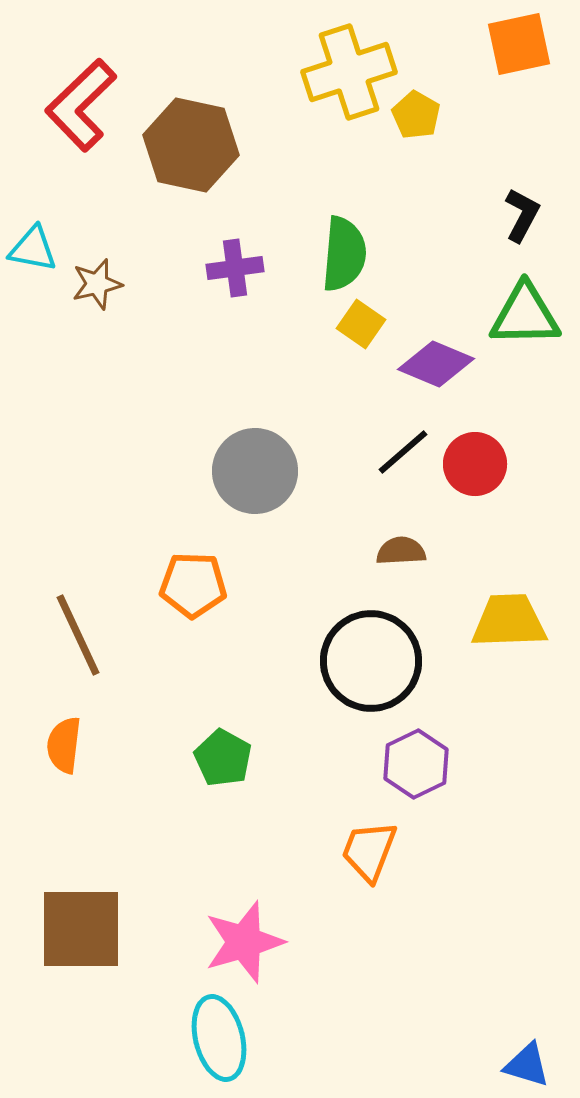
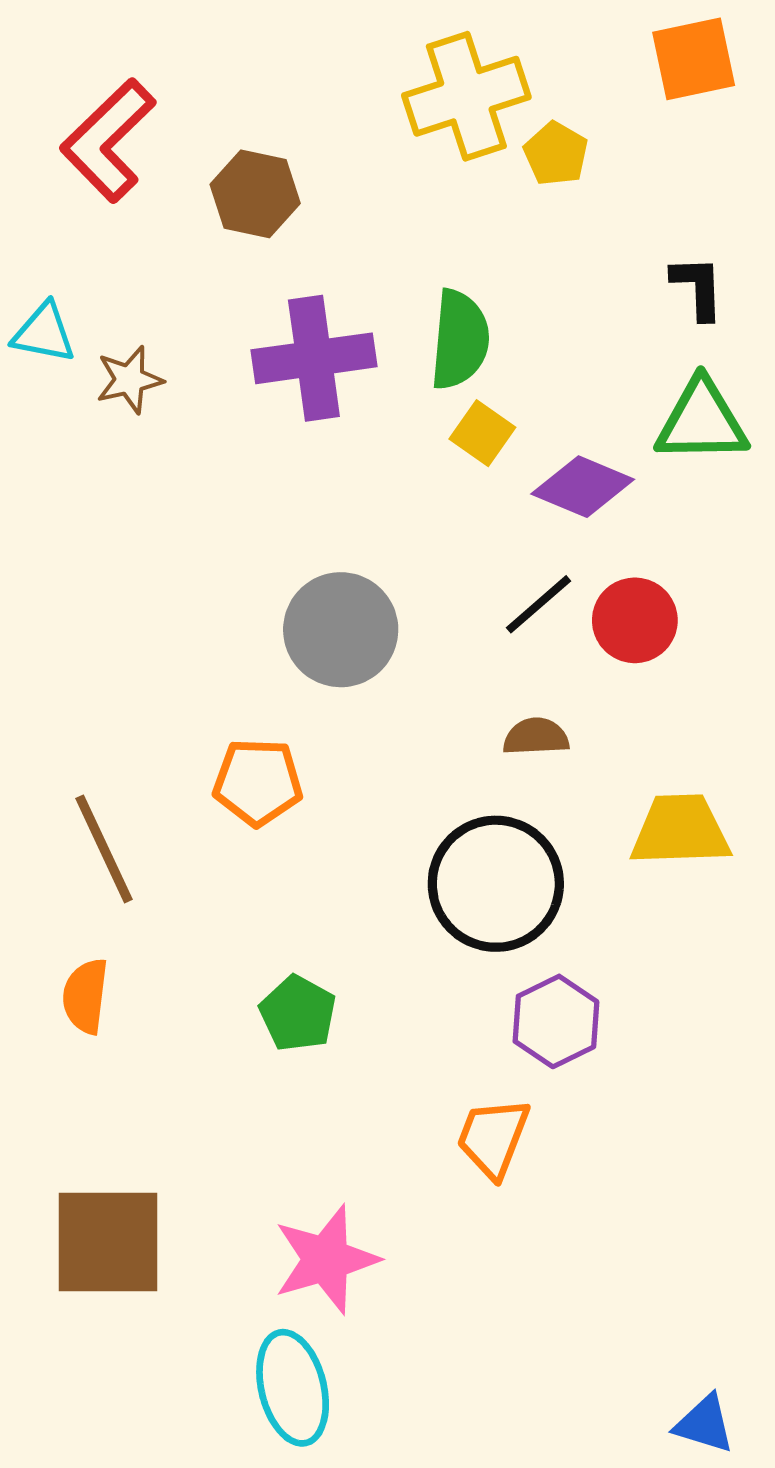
brown hexagon: (191, 145) -> (255, 194), size x0.7
black L-shape: (522, 215) -> (698, 287), turned -30
purple cross: (235, 268) -> (314, 358), size x1.6

